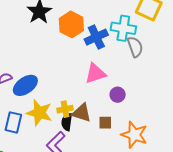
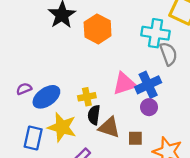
blue cross: (96, 37) -> (148, 85), moved
yellow cross: (65, 109) -> (87, 97), moved
black semicircle: (67, 122) -> (94, 115), moved

